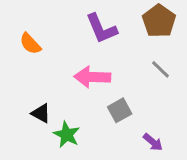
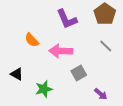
orange semicircle: (30, 44) -> (32, 40), moved
black triangle: (41, 113) -> (17, 74), moved
green star: (67, 135) -> (44, 89), turned 30

